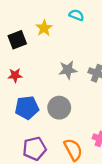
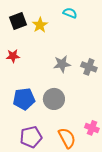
black square: (17, 40) -> (18, 21), moved
red star: (15, 75) -> (13, 56), moved

